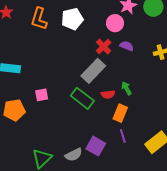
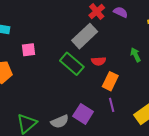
green arrow: (126, 88) -> (136, 55), moved
pink square: (42, 95) -> (28, 50), moved

